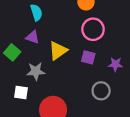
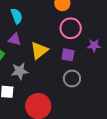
purple star: (115, 64) -> (94, 45), moved
gray circle: (101, 91) -> (72, 78), moved

